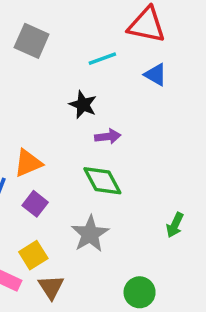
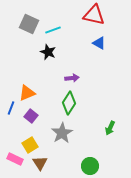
cyan line: (102, 59) -> (53, 30), moved
black star: (83, 105) -> (48, 52), moved
green diamond: (102, 181) -> (69, 103), turned 60

